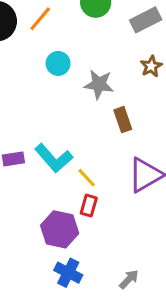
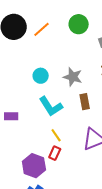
cyan circle: (58, 63) -> (41, 76), moved
cyan L-shape: (54, 158) -> (51, 106), moved

